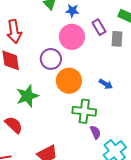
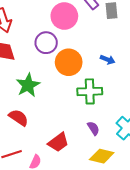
purple semicircle: (95, 132) -> (93, 128), moved

